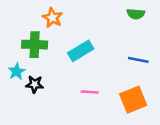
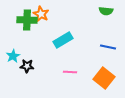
green cross: (35, 45) -> (27, 20), moved
orange square: (133, 100) -> (104, 78), turned -30

